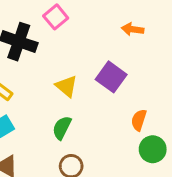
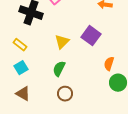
yellow triangle: (67, 86) -> (62, 42), turned 35

